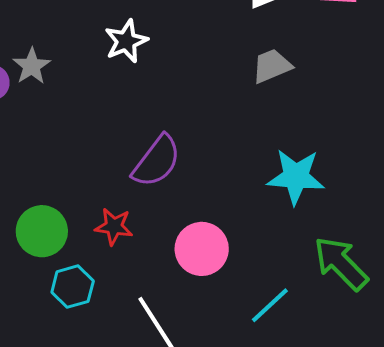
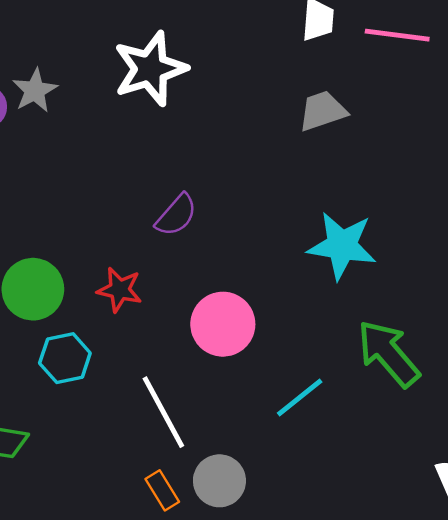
white star: (126, 41) -> (150, 69), size x1.4
purple semicircle: (157, 161) -> (176, 215), size x0.7

